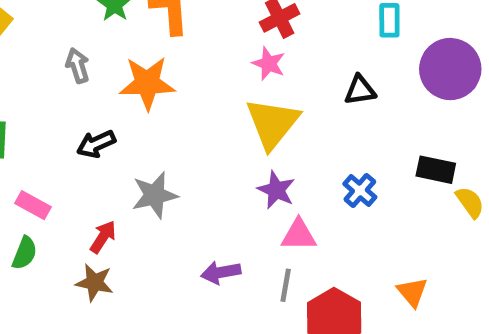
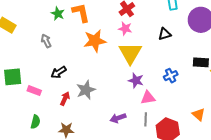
orange star: (147, 83) -> (95, 41), moved
blue cross: (360, 190) -> (171, 76), turned 32
pink rectangle: (33, 205) -> (34, 91), moved
red arrow: (103, 237) -> (65, 99), moved

